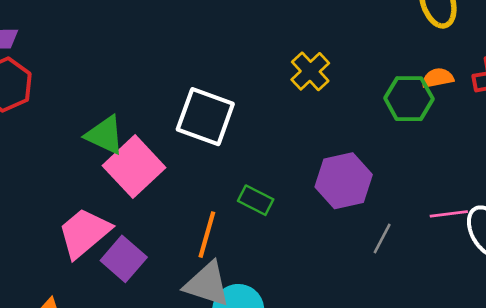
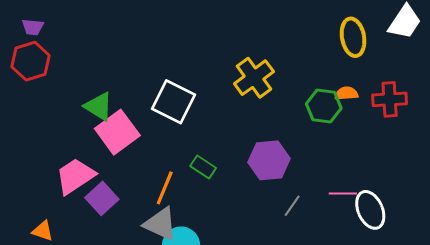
yellow cross: (310, 71) -> (254, 78), size x1.4

